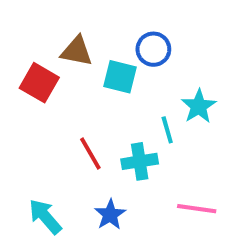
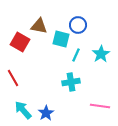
cyan line: (167, 130) -> (76, 55), moved, turned 40
red line: (90, 154) -> (13, 78), moved
blue star: (110, 215) -> (46, 113), moved

